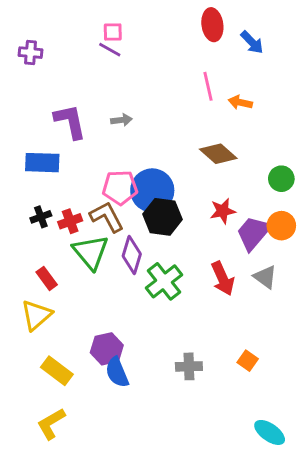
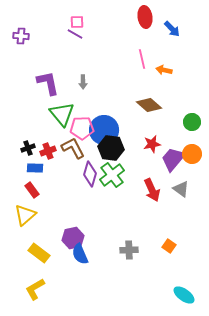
gray arrow: (121, 120) -> (83, 82), turned 96
blue rectangle: (42, 163) -> (35, 168), moved, size x0.7
green triangle: (91, 252) -> (62, 114), moved
green cross: (164, 281) -> (112, 175), moved

